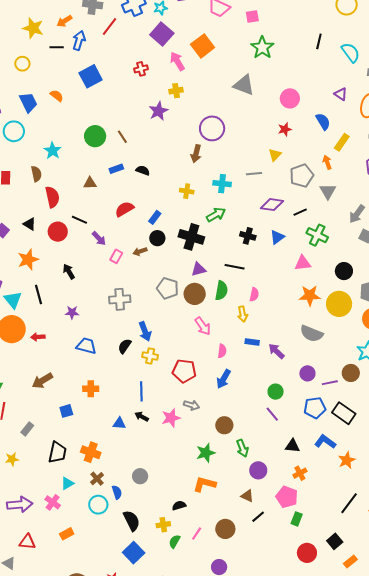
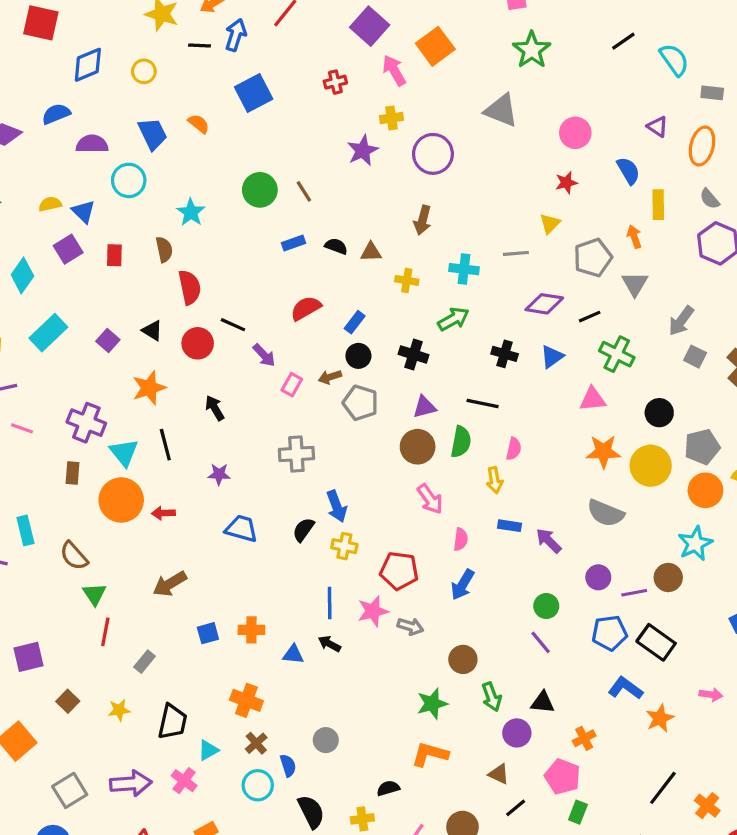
black line: (319, 41) -> (623, 41), turned 42
purple circle: (212, 128) -> (433, 154), moved
yellow rectangle: (342, 142) -> (658, 205), turned -36
brown triangle: (90, 183) -> (371, 252), moved
black cross: (191, 237) -> (414, 354), size x0.7
gray pentagon: (168, 288) -> (361, 403), moved
orange cross: (91, 389) -> (251, 630), moved
pink star: (171, 418) -> (373, 611), moved
black triangle: (292, 446) -> (543, 702), moved
black trapezoid: (57, 452) -> (172, 722), moved

